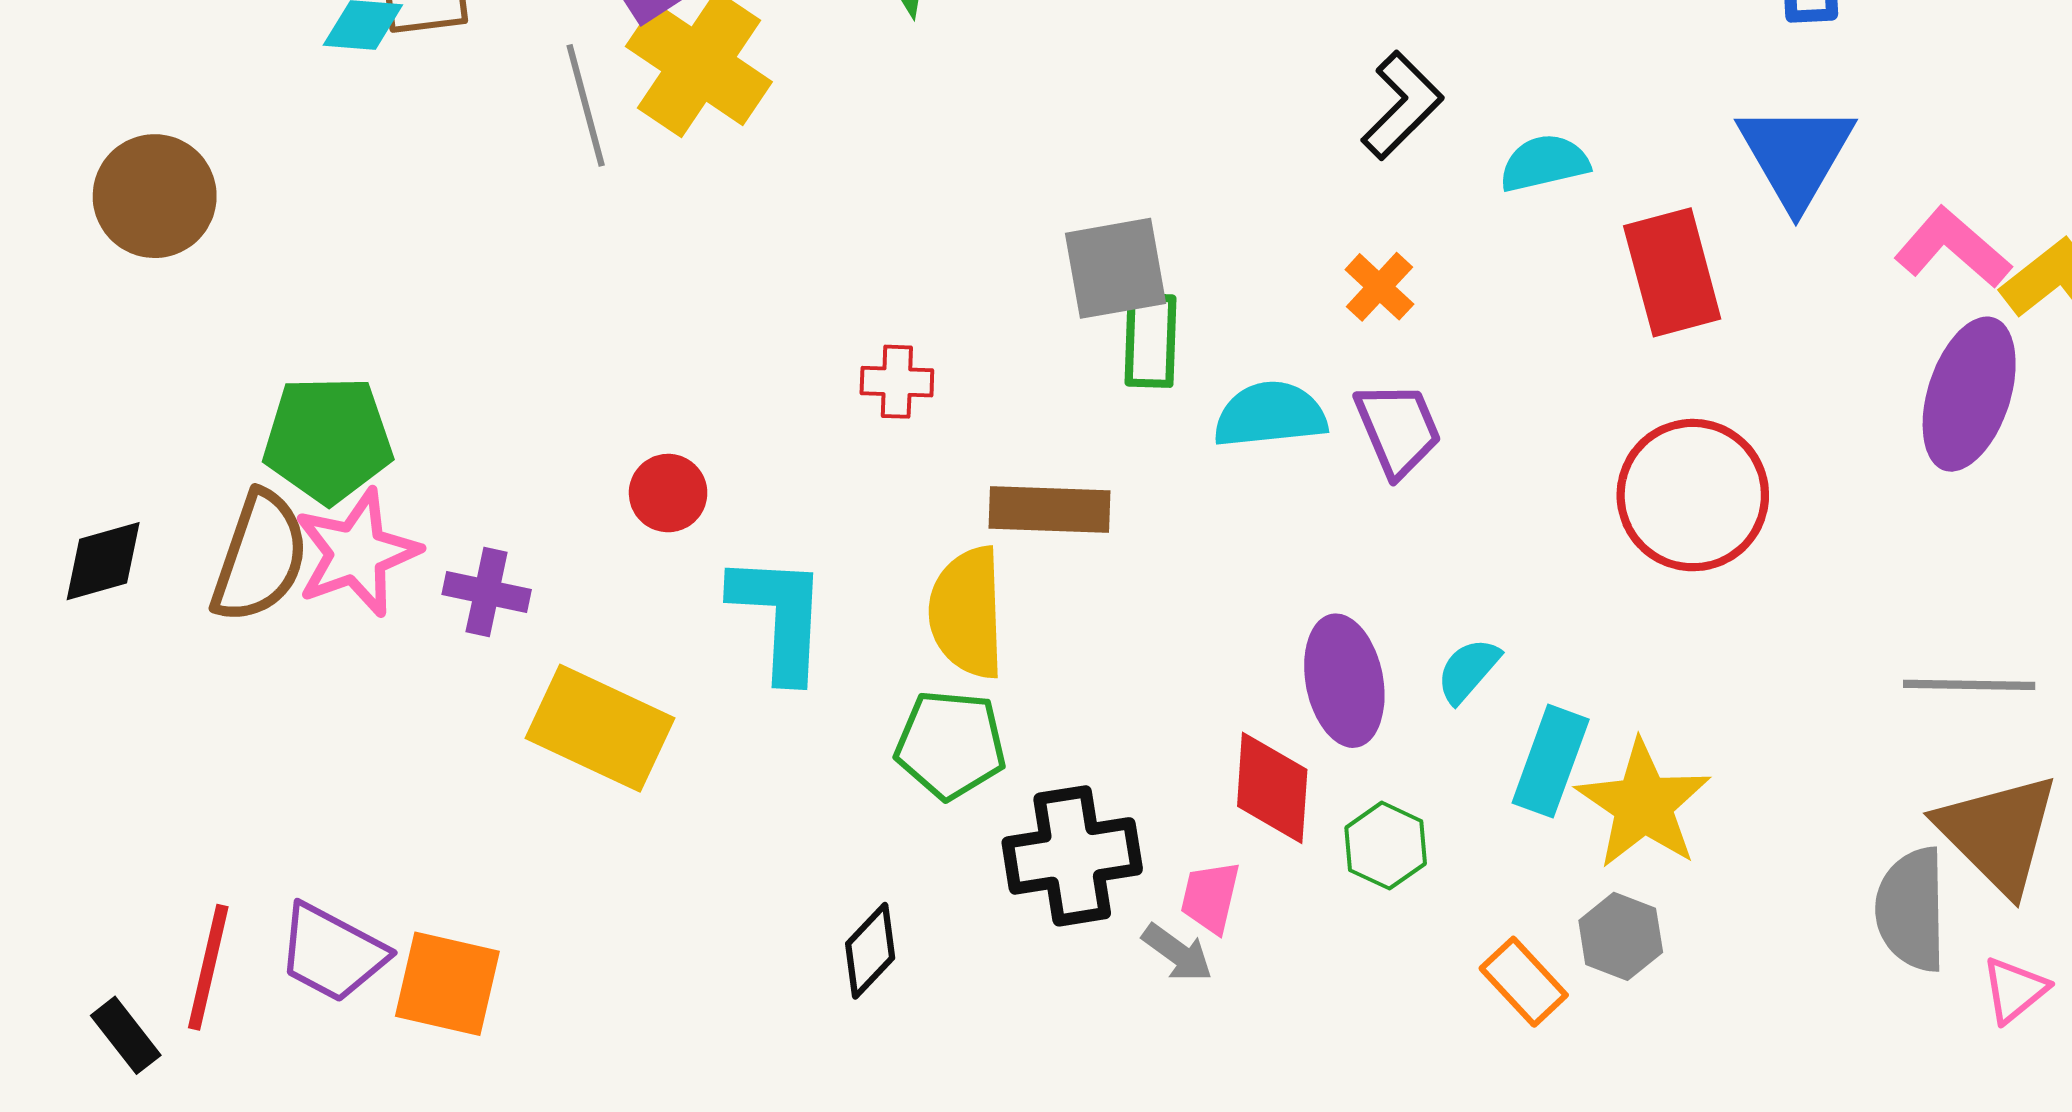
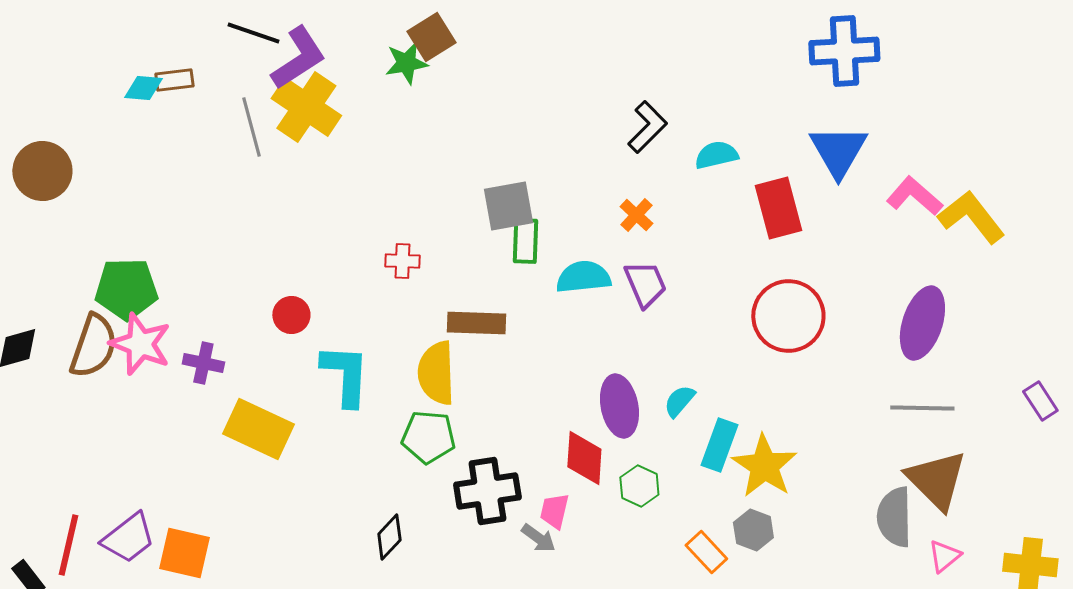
purple ellipse: (1969, 394) -> (922, 323), moved
pink star: (357, 553) -> (140, 344), turned -30
purple trapezoid: (332, 953) -> (128, 538), turned -66

